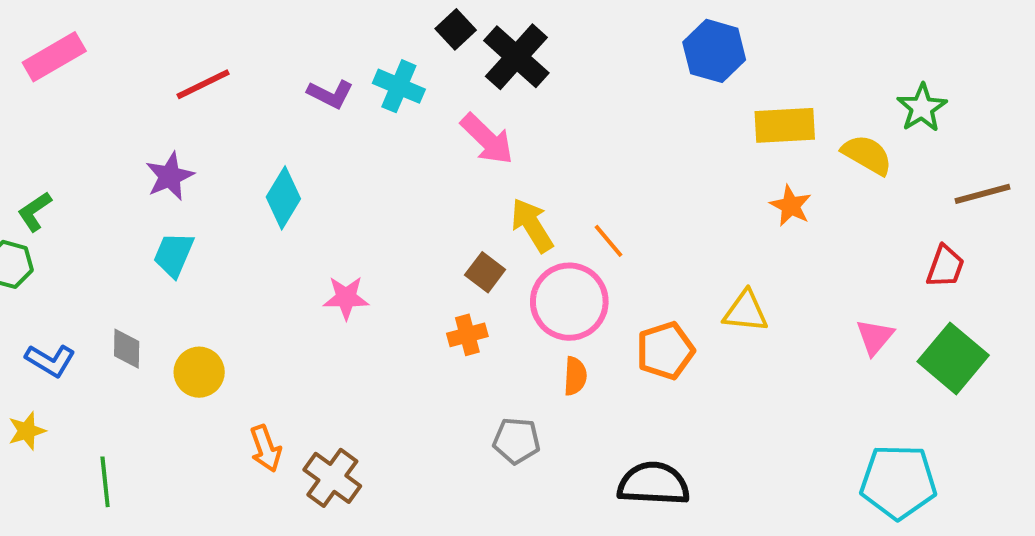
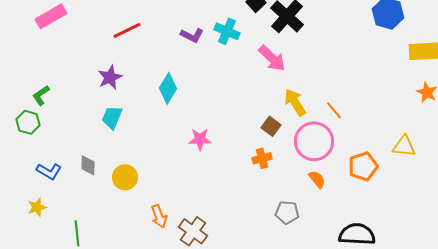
orange semicircle: (575, 376) -> (317, 179), turned -42

